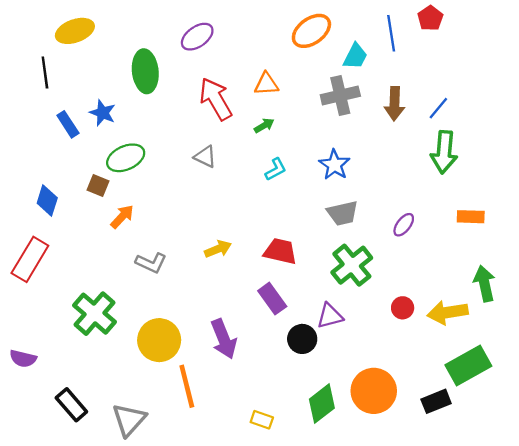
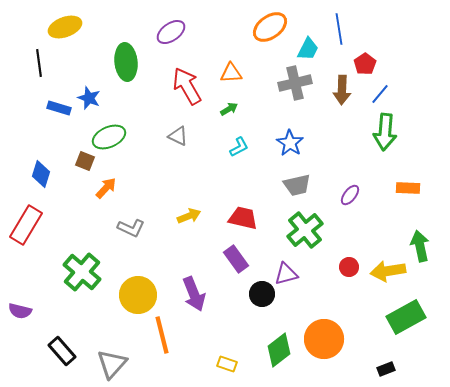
red pentagon: (430, 18) -> (365, 64), moved
blue rectangle: (68, 124) -> (59, 108), turned -40
black rectangle: (436, 401) -> (386, 369), moved, size x0.7

